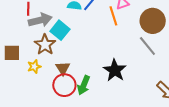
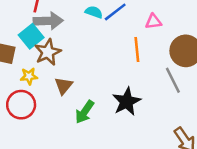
orange line: (113, 16) -> (137, 49), moved
cyan square: (60, 30) -> (31, 36), moved
red circle: (64, 85) -> (21, 105), moved

